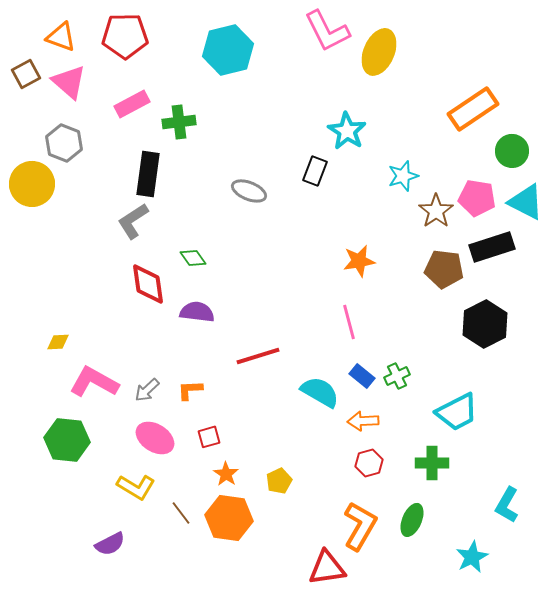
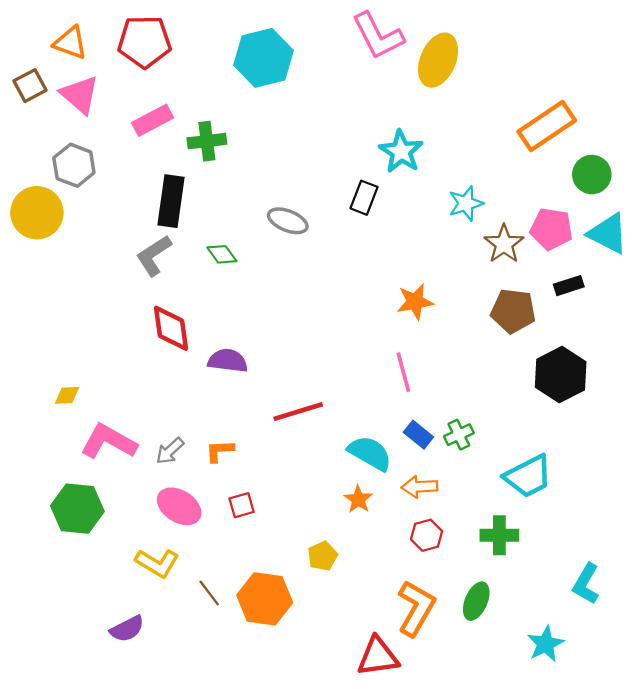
black rectangle: (492, 247) -> (569, 286), size x0.6
green diamond: (193, 258) -> (222, 254), moved
orange star: (226, 474) -> (358, 499), moved

